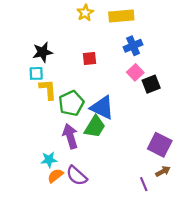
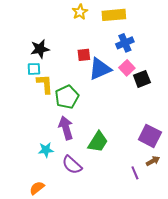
blue triangle: (102, 108) -> (100, 69), moved, turned -50
green trapezoid: (95, 127) -> (98, 142), moved
orange semicircle: (55, 176) -> (37, 188), moved

